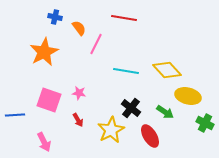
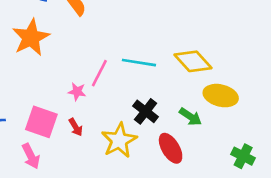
pink line: (96, 44) -> (99, 73), moved
pink square: (49, 100) -> (41, 122), moved
green cross: (205, 123) -> (243, 156), moved

